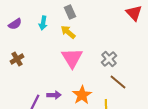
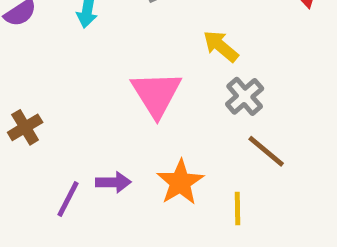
yellow arrow: (68, 32) -> (221, 46), moved
brown cross: (17, 59) -> (25, 127), moved

